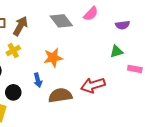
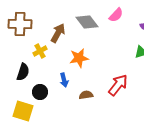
brown arrow: (20, 26) -> (58, 33), moved
red arrow: (93, 85) -> (118, 85), turned 145
brown semicircle: (60, 95) -> (86, 95), size x0.6

